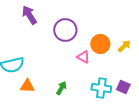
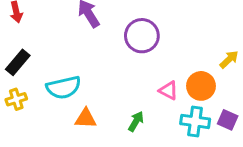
orange circle: (100, 44) -> (201, 86), moved
pink triangle: (83, 57) -> (168, 90), moved

